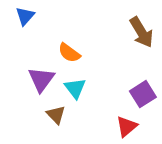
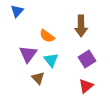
brown arrow: (141, 32) -> (81, 26), moved, turned 30
purple square: (143, 94) -> (87, 59), moved

